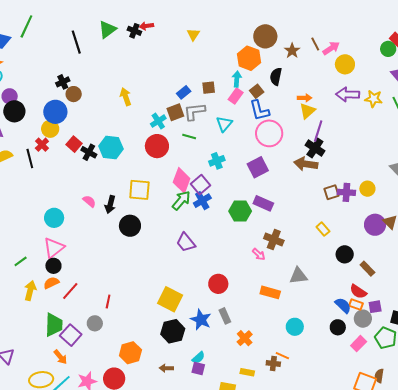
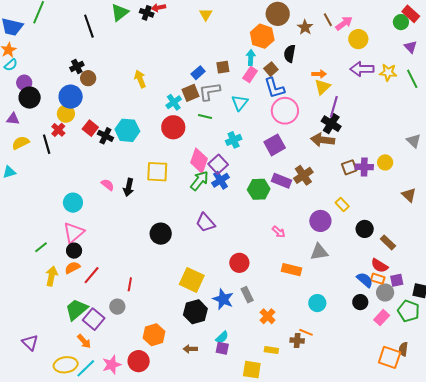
purple circle: (375, 225) -> (320, 221), moved
black circle: (130, 226) -> (161, 234), moved
brown cross: (274, 239) -> (303, 175), moved, turned 36
green trapezoid: (54, 325) -> (76, 310), turned -130

